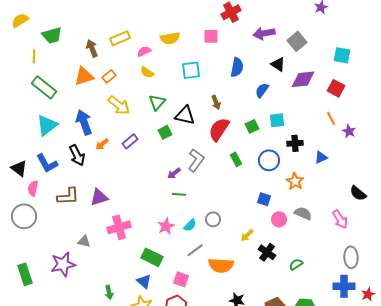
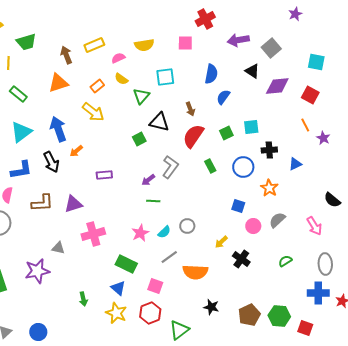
orange rectangle: (109, 76) -> (97, 86), moved
green rectangle: (44, 87) -> (18, 94), size x0.7
blue semicircle: (262, 90) -> (223, 97), moved
green triangle: (157, 102) -> (141, 96), moved
purple rectangle: (130, 141) -> (104, 175), moved, turned 35
blue L-shape: (47, 163) -> (21, 170), turned -70
gray semicircle: (303, 213) -> (277, 220), turned -66
green semicircle: (296, 264) -> (285, 261), moved

